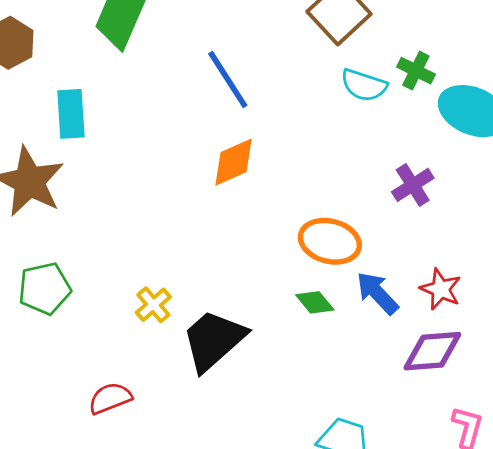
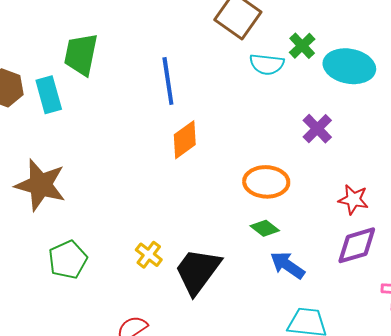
green cross: (416, 71) -> (302, 46), turned 32
blue line: (228, 80) -> (168, 81), turned 36
cyan rectangle: (71, 114) -> (49, 95), moved
blue arrow: (377, 293) -> (287, 265), moved

